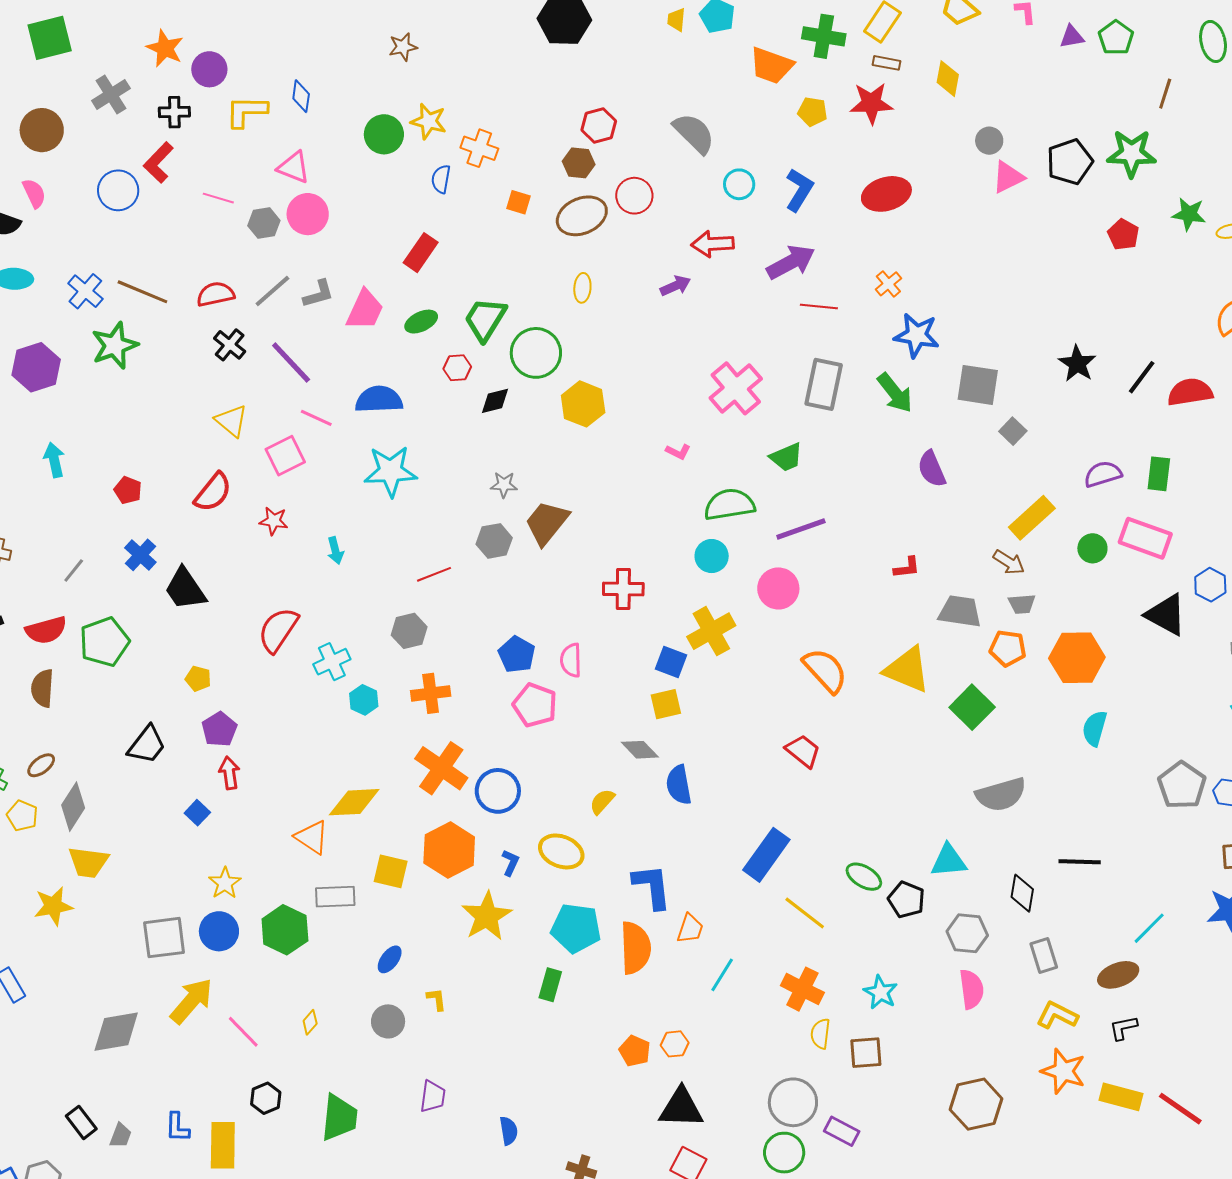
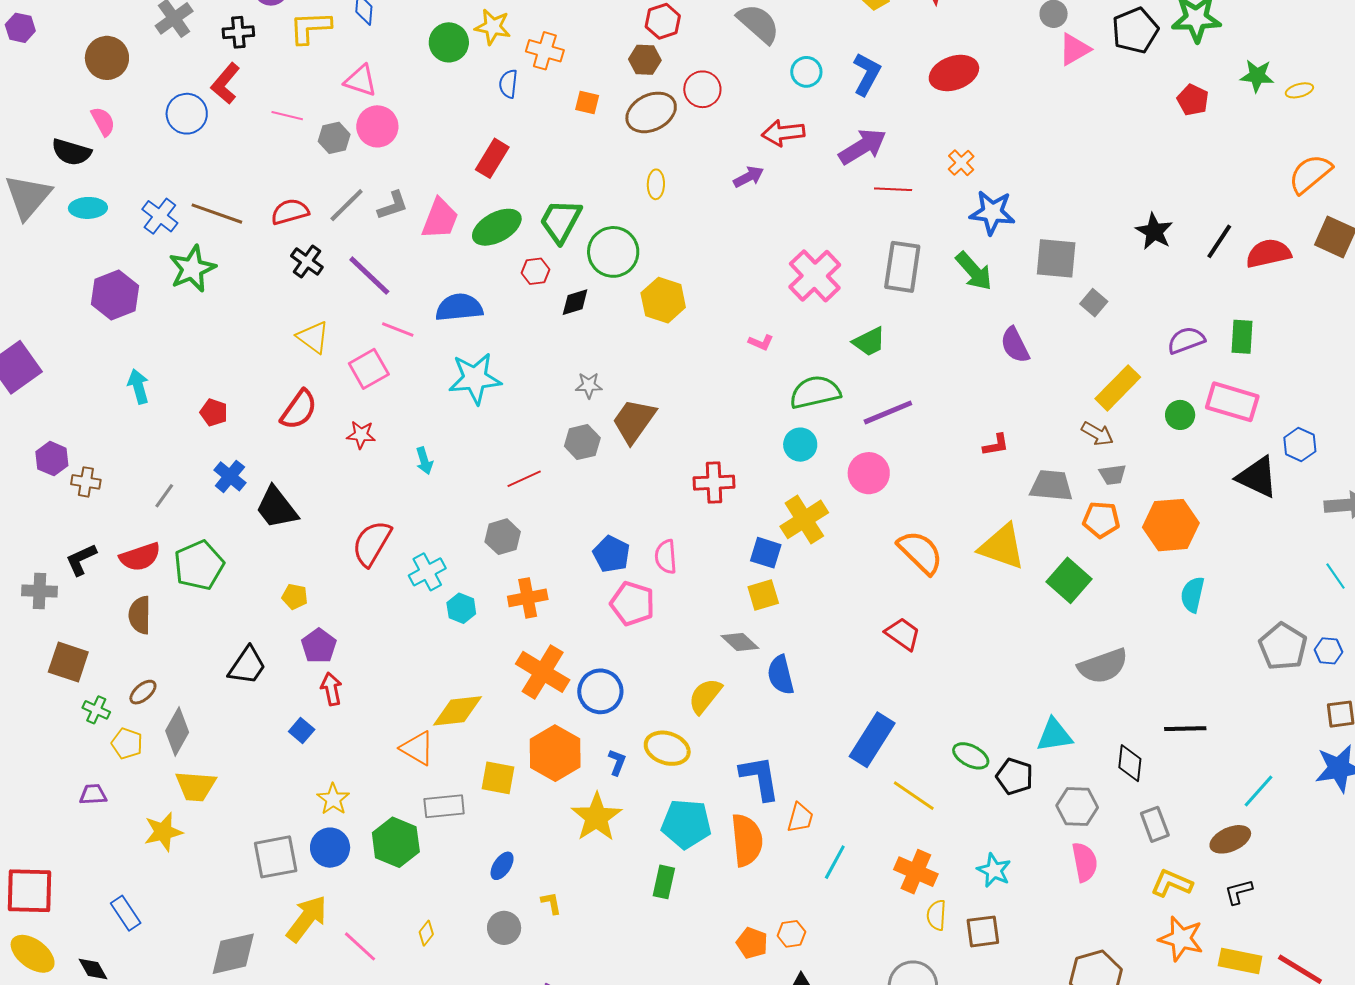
green ellipse: (421, 322) -> (497, 227), size x1.5
yellow semicircle: (602, 802) -> (705, 696), size x1.4

